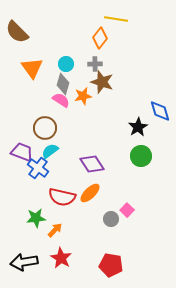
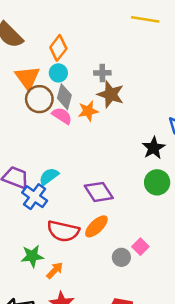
yellow line: (116, 19) -> (145, 19), moved
orange diamond: (100, 38) -> (58, 48), moved
cyan circle: (66, 64) -> (58, 73), moved
brown circle: (45, 128) -> (39, 99), moved

